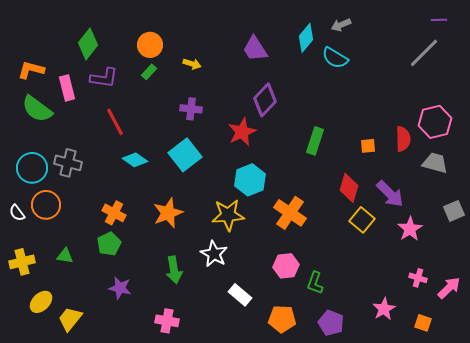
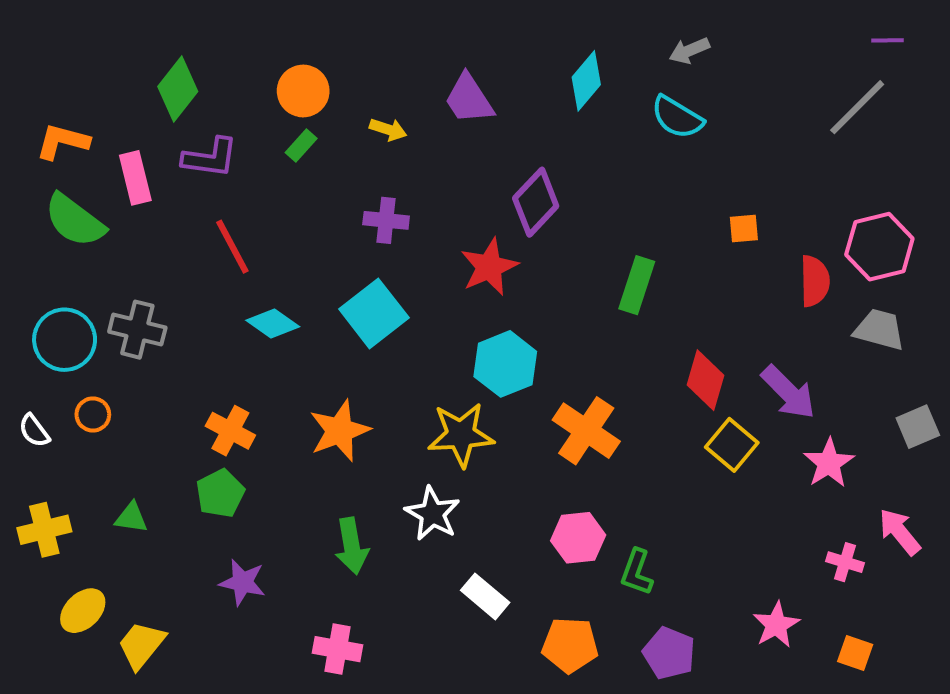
cyan diamond: (306, 38) -> (586, 81), moved
purple trapezoid: (255, 49) -> (469, 99), moved
orange square: (368, 146) -> (744, 228), moved
orange circle: (46, 205) -> (93, 414), size x0.6
pink arrow: (449, 288) -> (900, 532), moved, turned -85

